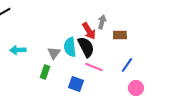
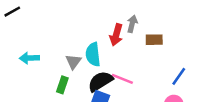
red arrow: (89, 31) -> (116, 35), turned 48
black semicircle: (86, 47) -> (100, 81), moved, turned -95
blue line: (127, 65) -> (179, 76), moved

